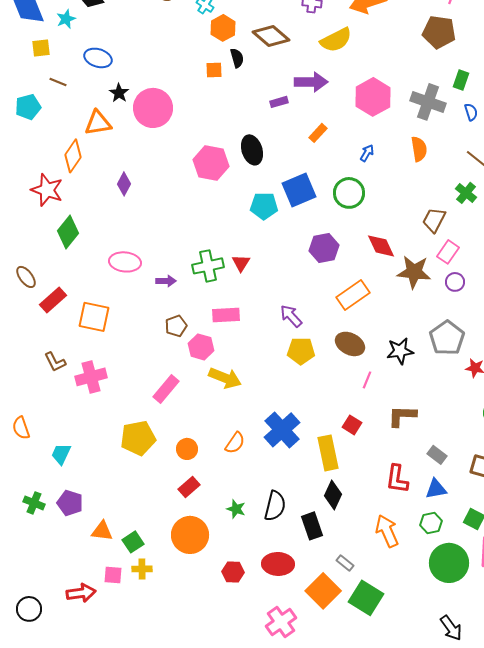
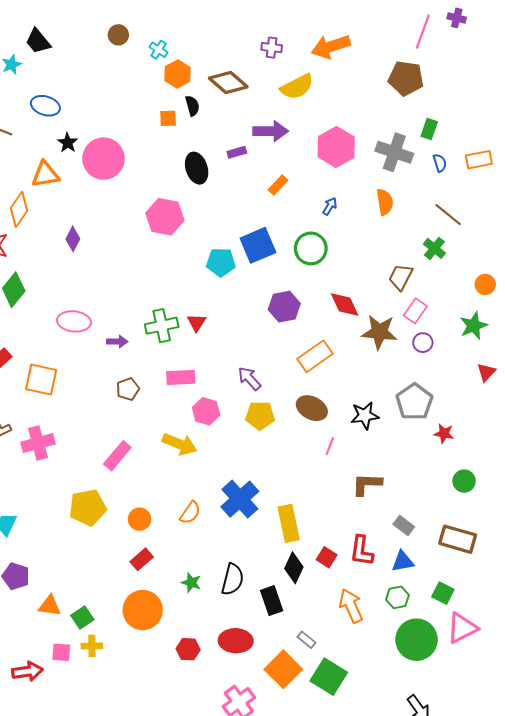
black ellipse: (252, 150) -> (197, 168), moved
pink hexagon: (201, 347) -> (206, 411), moved
red square: (352, 425) -> (327, 557), moved

